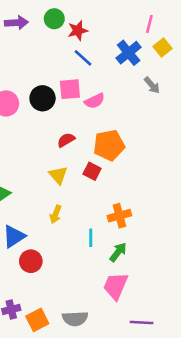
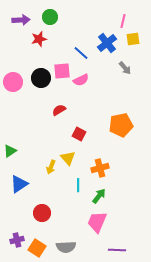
red star: (78, 30) -> (39, 39), moved
yellow square: (162, 47) -> (133, 39), turned 32
blue line: (83, 58) -> (81, 53), moved
orange pentagon: (109, 145) -> (121, 125), moved
yellow triangle: (58, 175) -> (68, 158), moved
red circle: (31, 261) -> (42, 213), moved
orange square: (37, 320) -> (37, 248), turned -30

